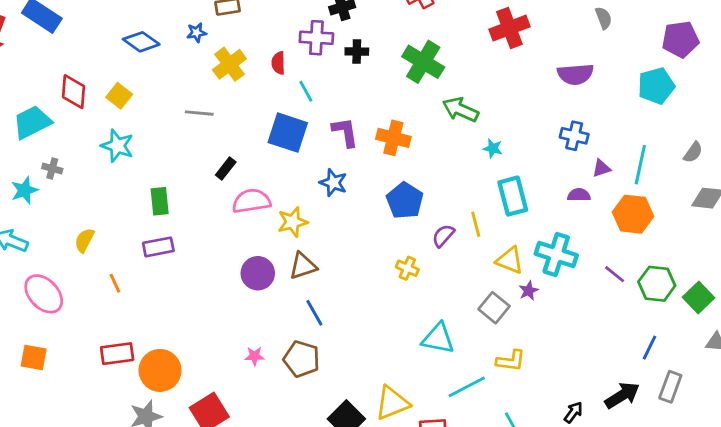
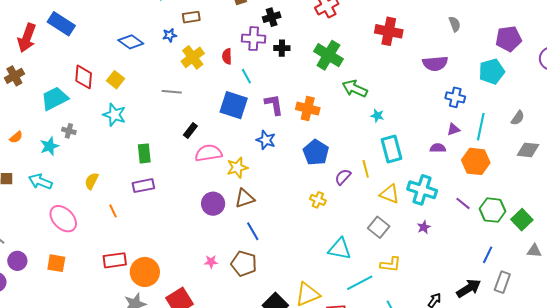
red cross: (509, 28) -> (389, 31), turned 32
blue cross: (574, 136) -> (455, 97), moved
purple star: (529, 291) -> (424, 227), moved

